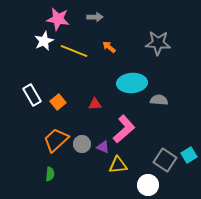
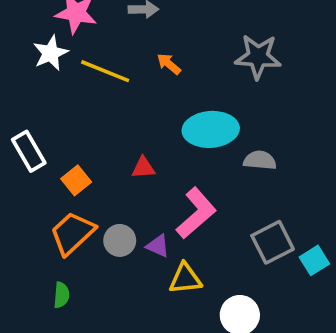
orange square: (58, 102) -> (76, 180), moved
gray square: (165, 160) -> (273, 242), moved, turned 30

